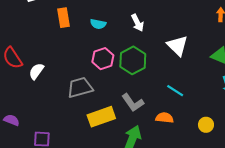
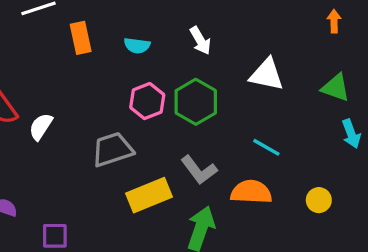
white triangle: (177, 46) -> (267, 75), turned -30
orange semicircle: (164, 118) -> (251, 192), size x1.4

